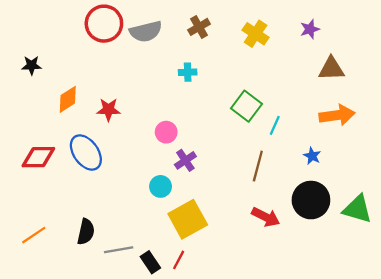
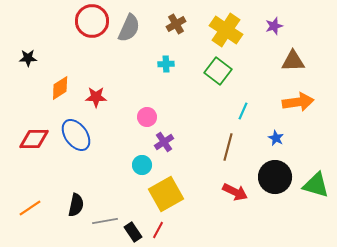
gray semicircle: (146, 31) -> (129, 28), turned -52
yellow cross: (256, 34) -> (226, 30), size x1.4
green square: (246, 106) -> (218, 71), moved

